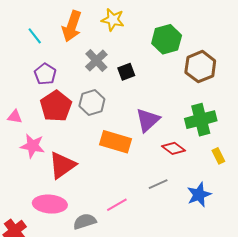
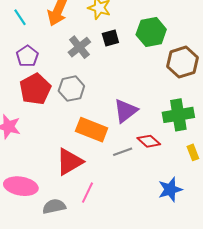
black square: (126, 72) -> (110, 38), moved
red triangle: (62, 165) -> (69, 162), moved
gray line: (158, 184) -> (123, 152), moved
pink line: (117, 205) -> (88, 193), turned -40

